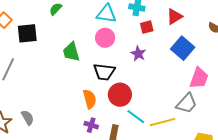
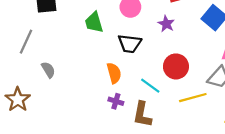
red circle: (120, 95) -> (176, 66), moved
cyan line: (136, 117) -> (150, 86), moved
gray semicircle: (28, 118) -> (48, 70), moved

